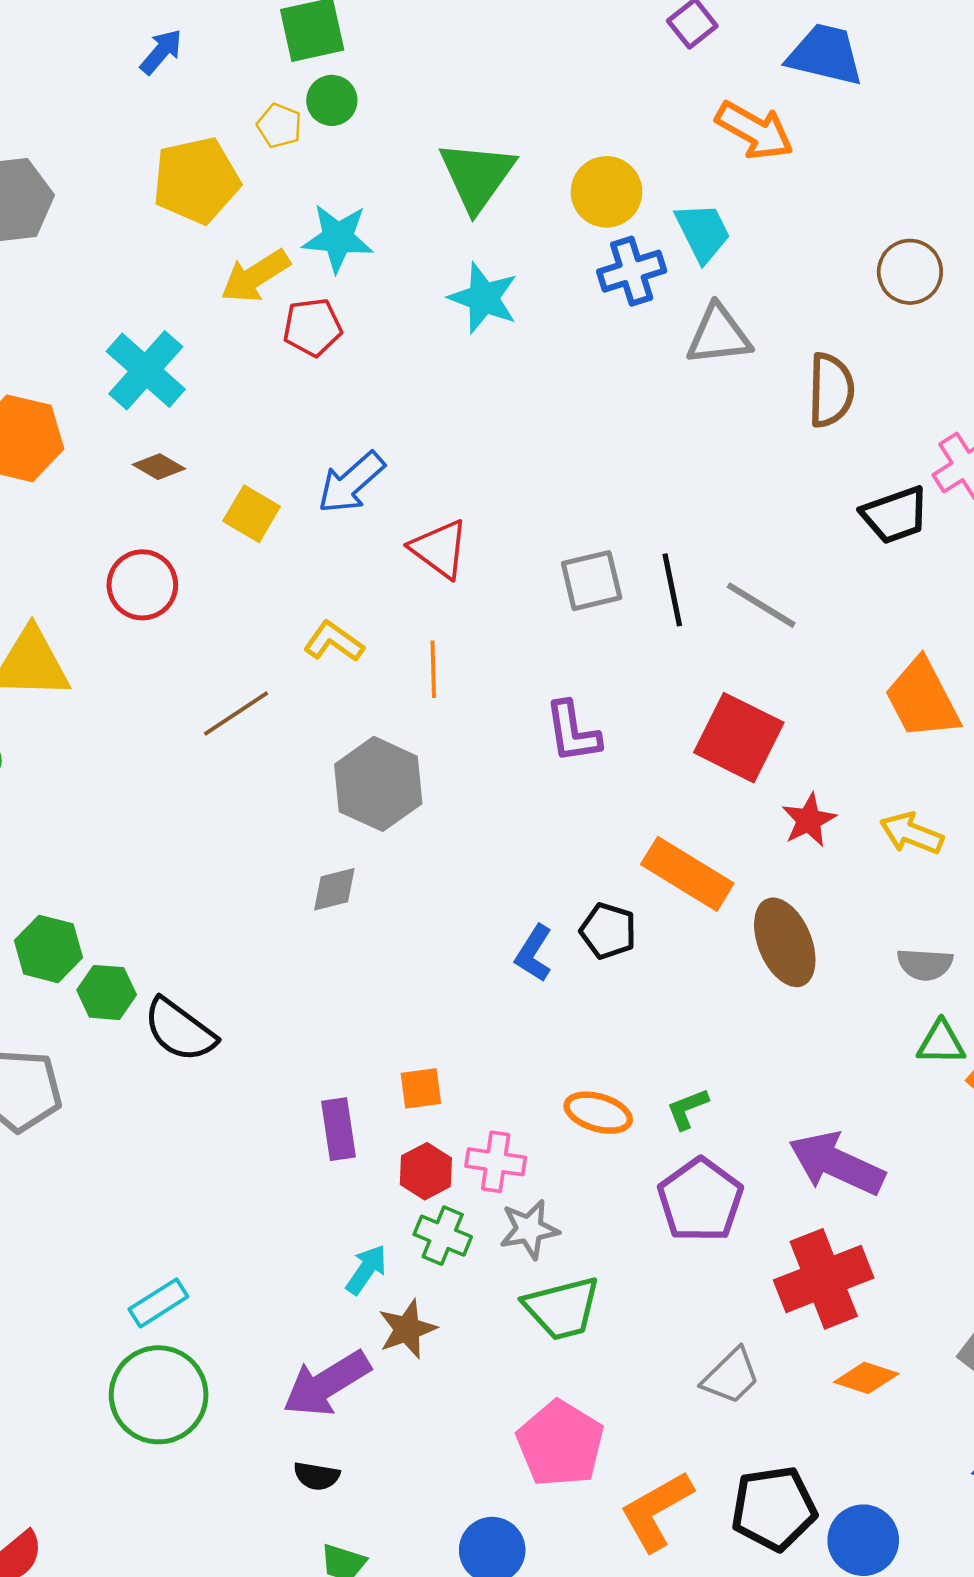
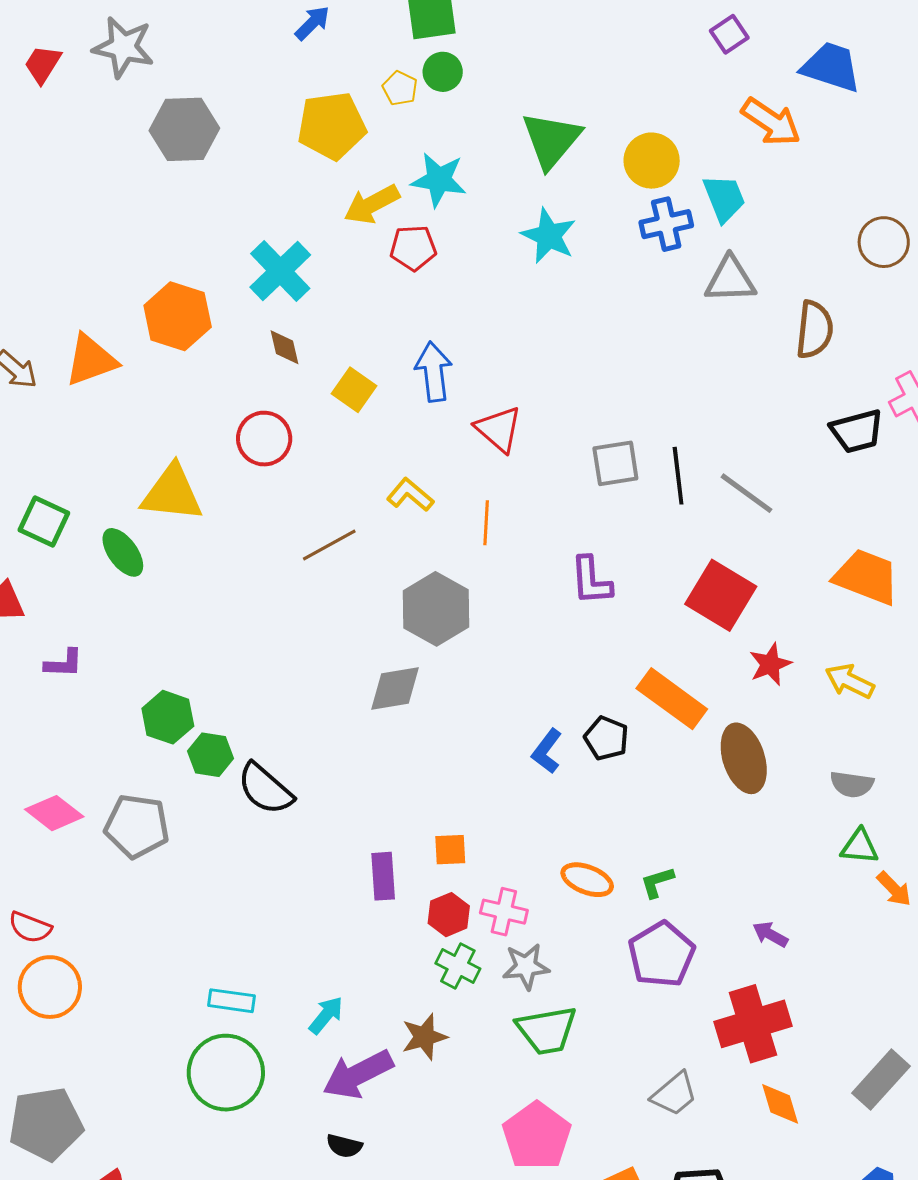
brown diamond: (159, 467) -> (284, 347), turned 42
blue arrow: (351, 483) -> (434, 372), turned 120
orange trapezoid: (922, 699) -> (866, 577), turned 134
gray diamond: (334, 889) -> (395, 688), size x1.4
purple arrow: (837, 1163) -> (770, 934), size x0.5
cyan arrow: (366, 1270) -> (326, 1015), moved
cyan rectangle: (158, 1303) -> (231, 1001), turned 36
orange diamond: (866, 1378) -> (780, 1104), turned 51

